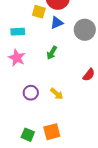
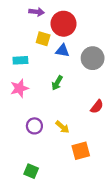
blue triangle: (57, 23) -> (62, 51), turned 32
pink star: (17, 58) -> (19, 88), turned 30
orange square: (52, 132) -> (81, 151), moved

